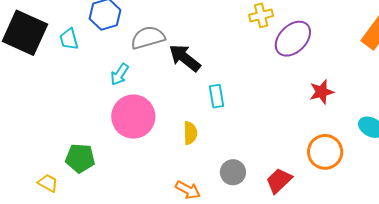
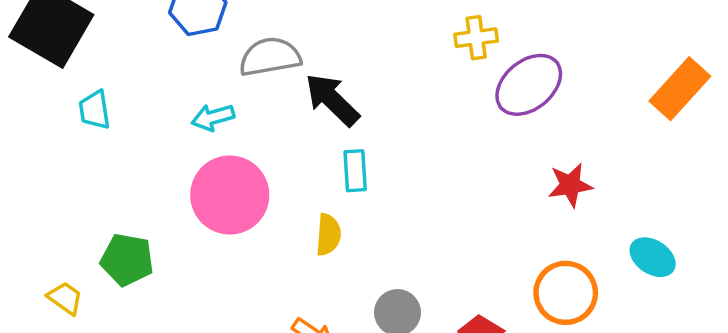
cyan trapezoid: (69, 39) -> (95, 110), moved
cyan arrow: (120, 74) -> (213, 117), turned 35
cyan rectangle: (216, 96) -> (355, 171), moved

